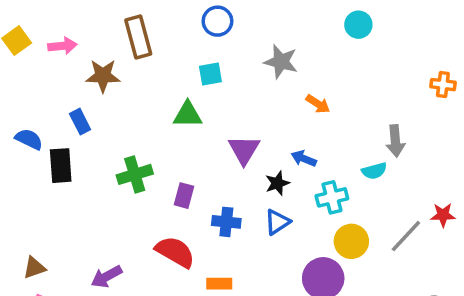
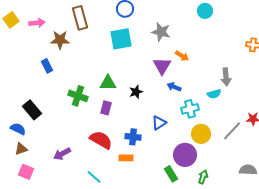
cyan square: (210, 74) -> (121, 39), size x1.6
green triangle: (188, 115) -> (108, 83), moved
blue semicircle: (29, 139) -> (18, 129), moved
purple triangle: (244, 150) -> (162, 66), moved
black rectangle: (61, 166) -> (32, 110), moved, turned -36
green cross: (135, 174) -> (78, 96), turned 36
black star: (277, 183) -> (136, 92), moved
blue cross: (226, 222) -> (133, 137), moved

